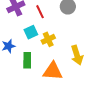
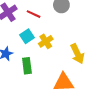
red line: (40, 12) -> (34, 14), turned -32
orange triangle: (53, 71) -> (64, 82), moved

